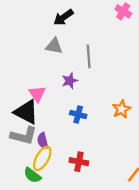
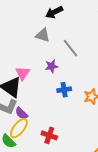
gray line: (89, 56) -> (71, 48), turned -42
blue cross: (78, 115) -> (64, 90), moved, turned -32
purple semicircle: (43, 141) -> (21, 113), turned -40

